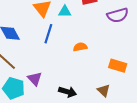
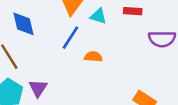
orange semicircle: (80, 47) -> (93, 57), moved

